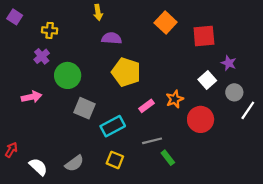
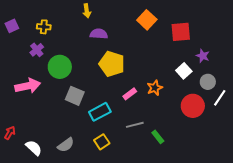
purple square: (15, 17) -> (12, 26), moved, turned 32
pink arrow: (32, 97) -> (28, 86), size x1.4
red circle: (201, 119) -> (193, 106), moved
green rectangle: (168, 158) -> (158, 137), moved
yellow square: (115, 160) -> (102, 142), turned 35

